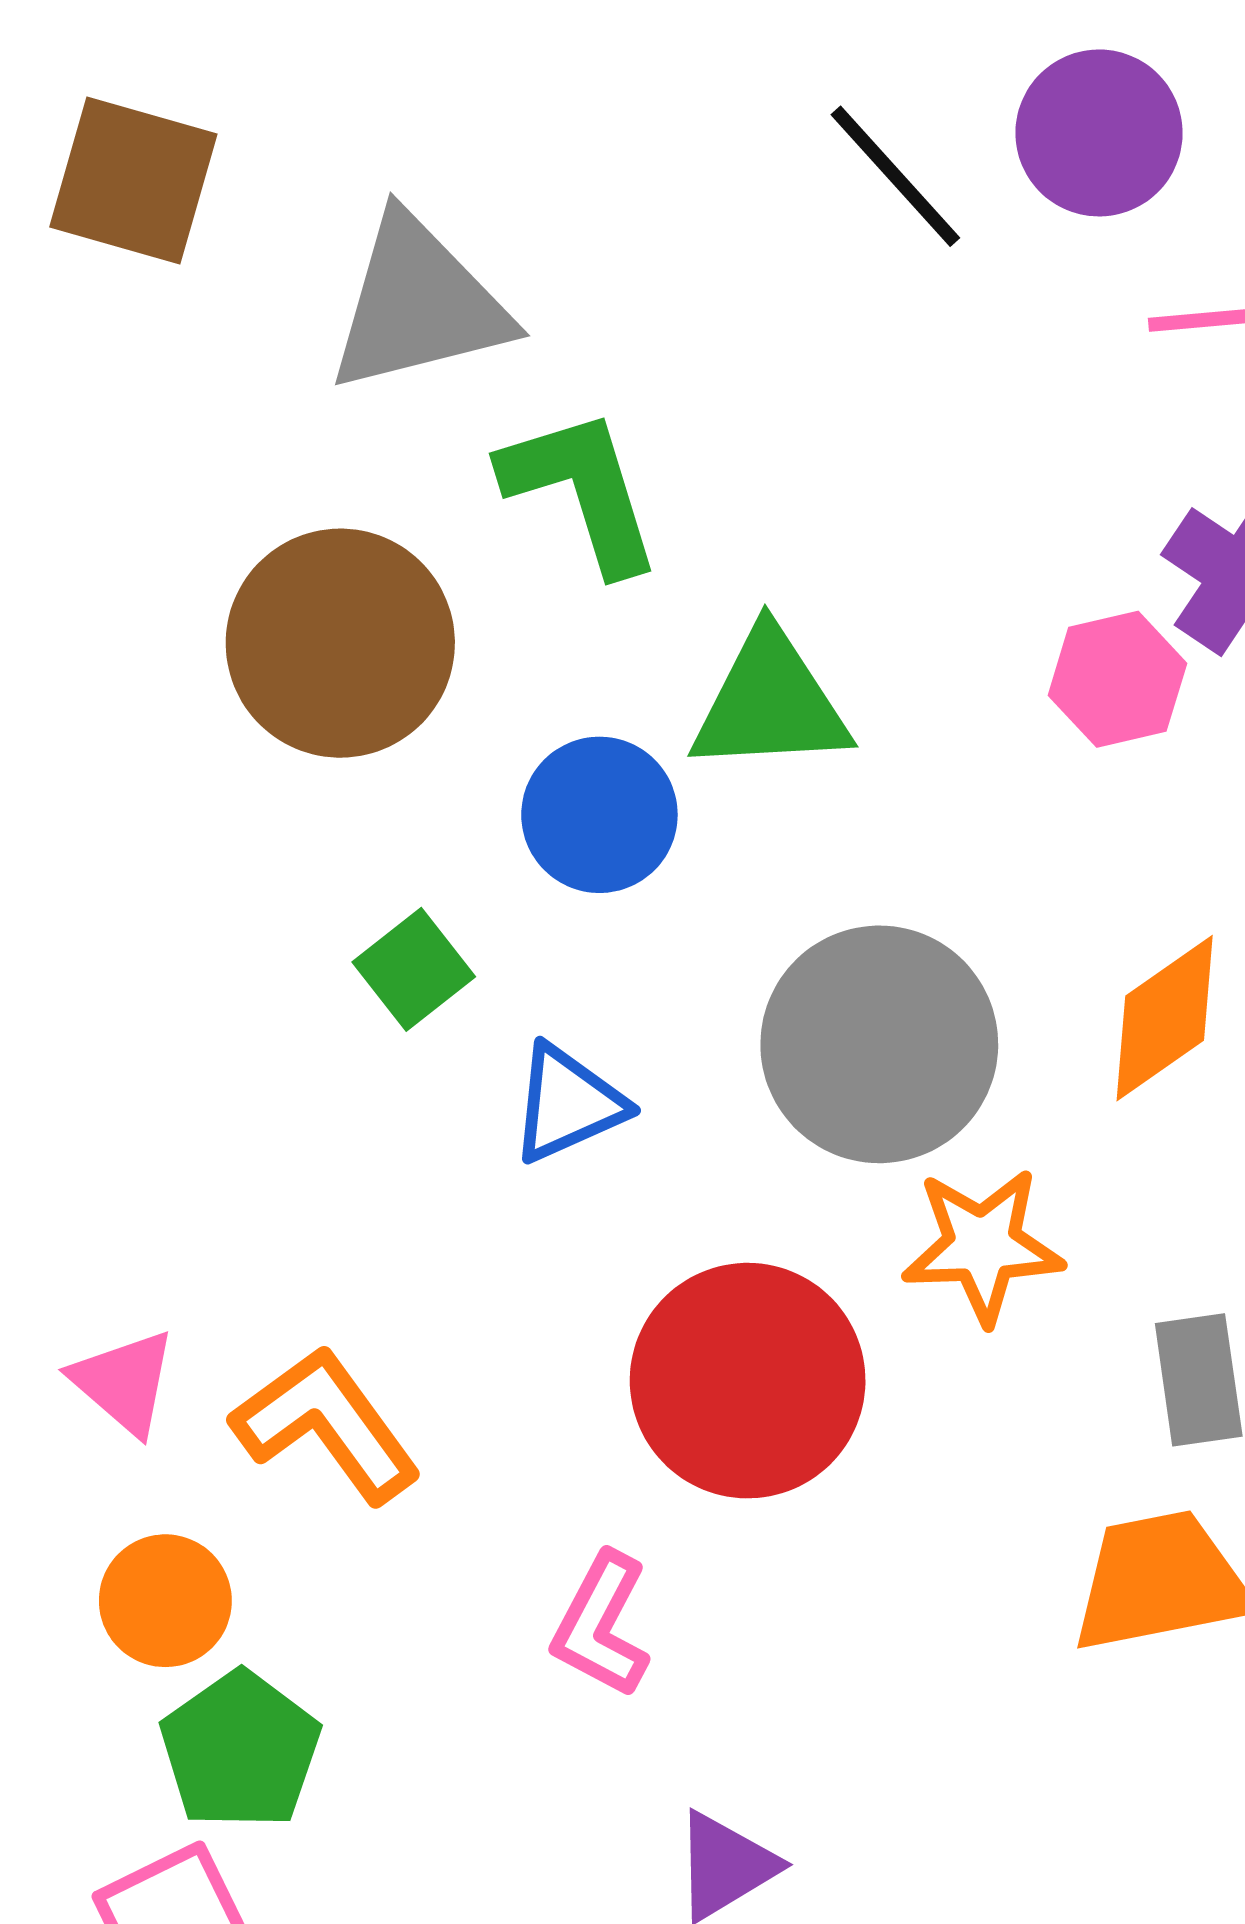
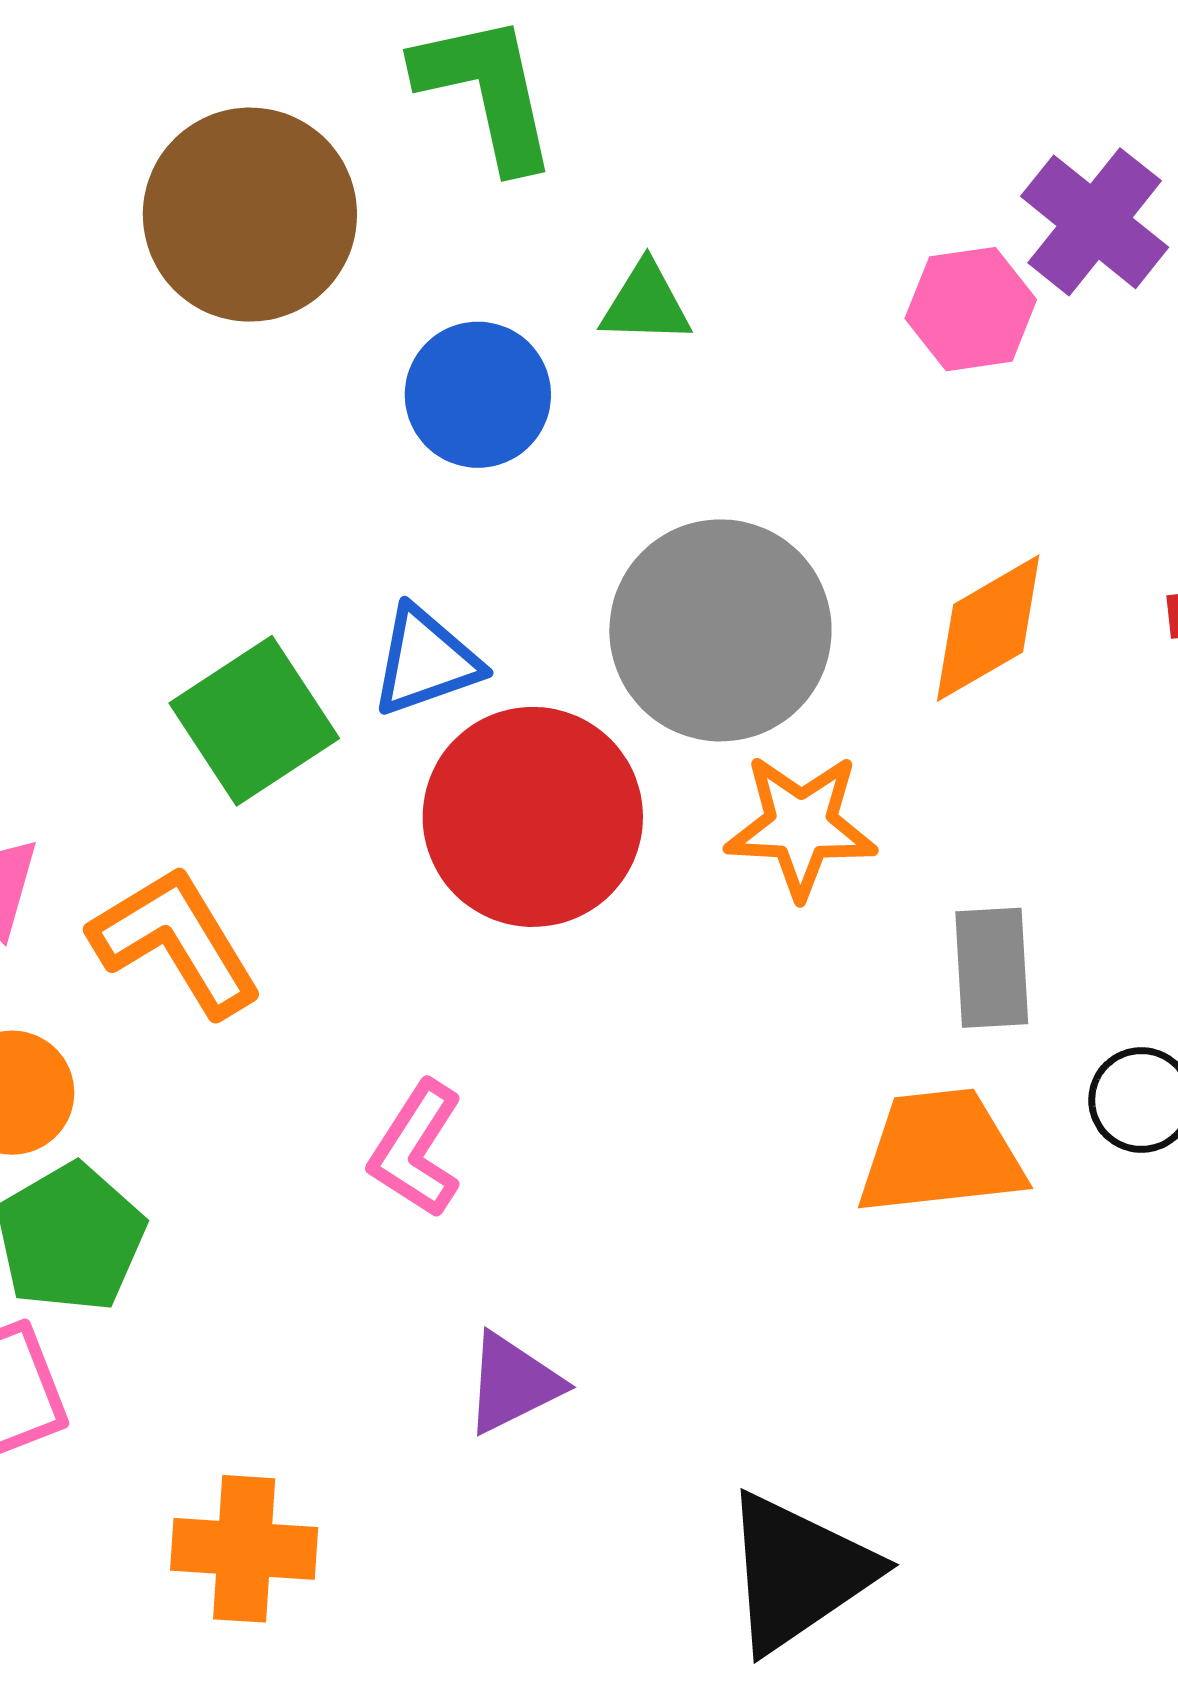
green triangle: (770, 702) -> (646, 303), size x0.6
green square: (414, 969) -> (254, 721), moved, size x1.5
red circle: (748, 1381) -> (533, 817), moved

